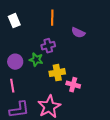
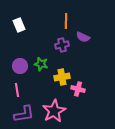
orange line: (52, 18) -> (66, 21), moved
purple cross: (48, 46) -> (62, 45), moved

